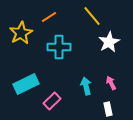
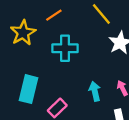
cyan rectangle: (26, 84) -> (29, 89), turned -50

